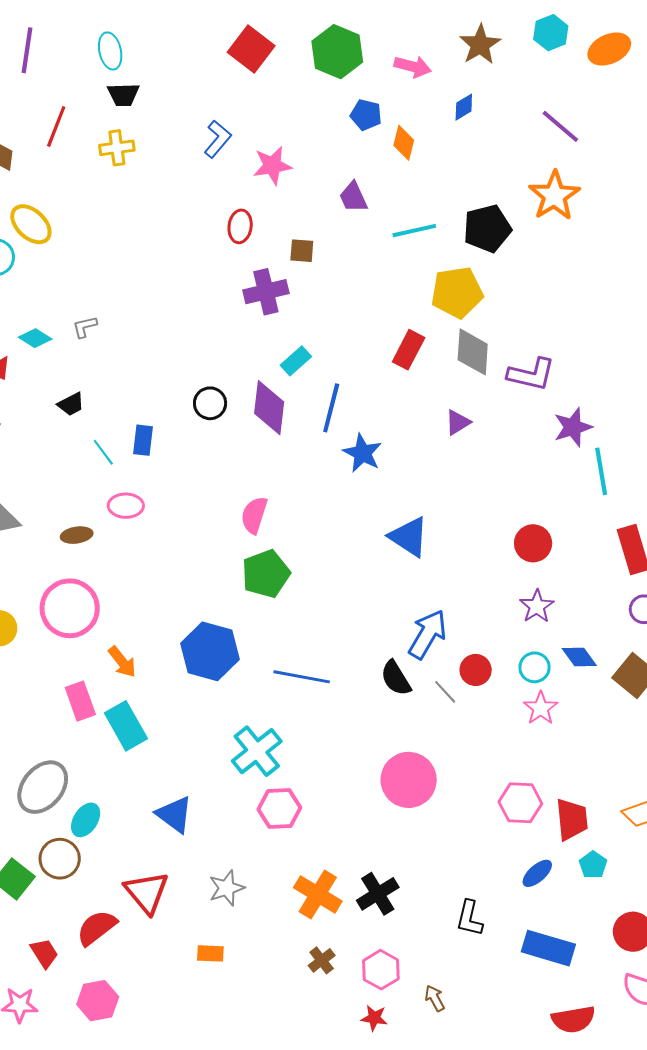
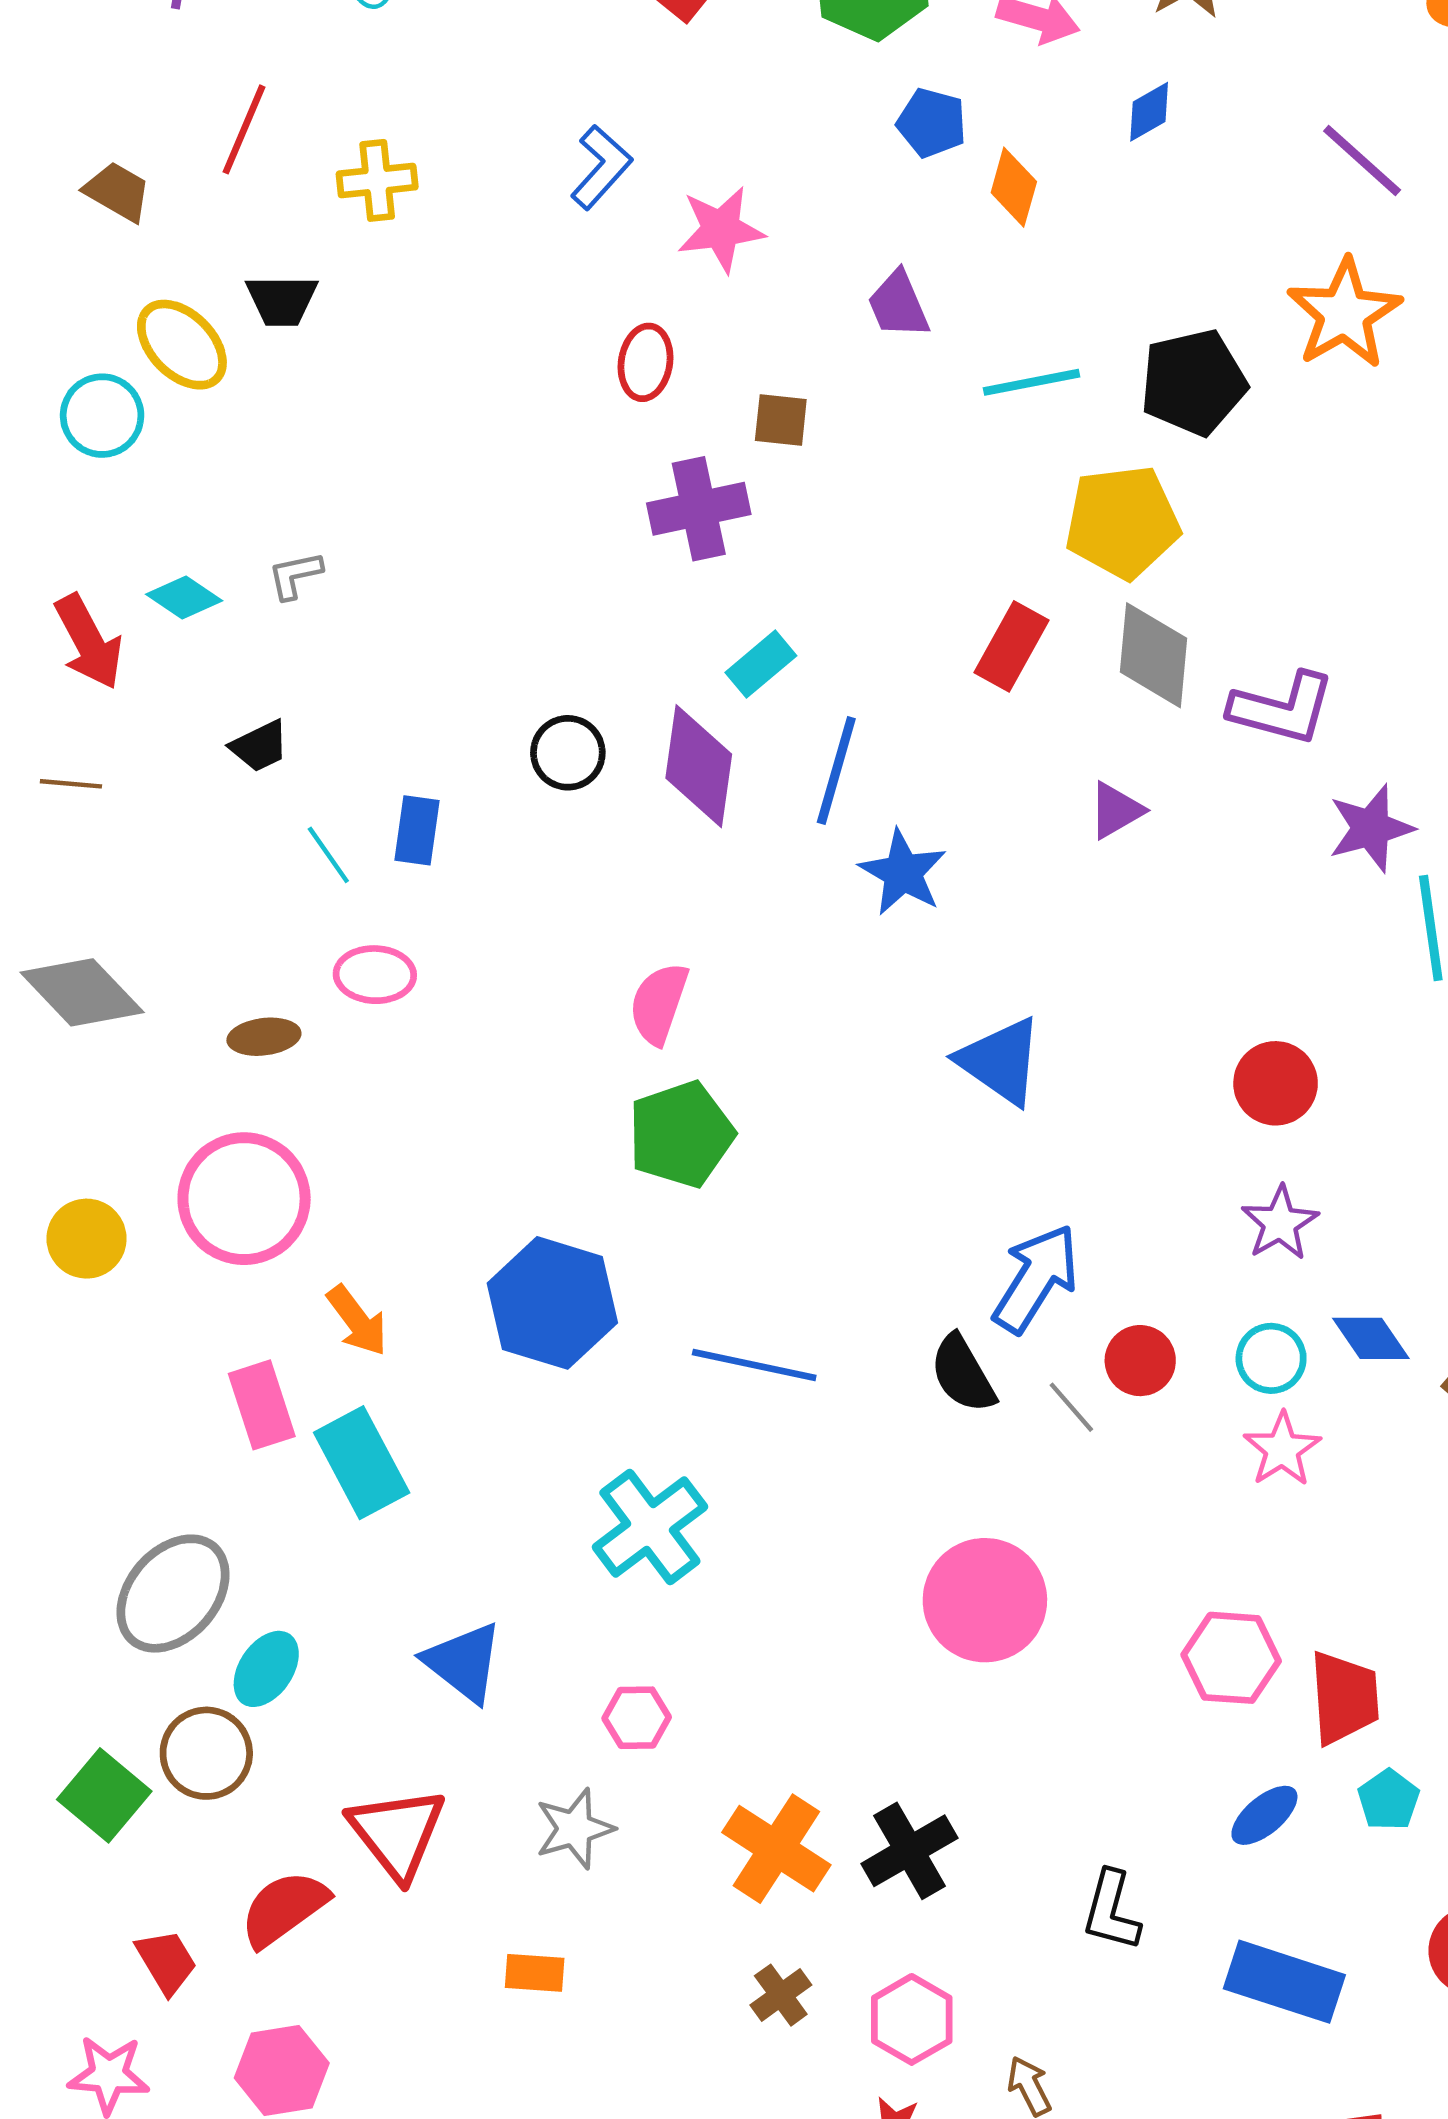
black trapezoid: (123, 95) -> (282, 300), moved
pink hexagon: (279, 809) -> (637, 1718), moved, size x0.7

